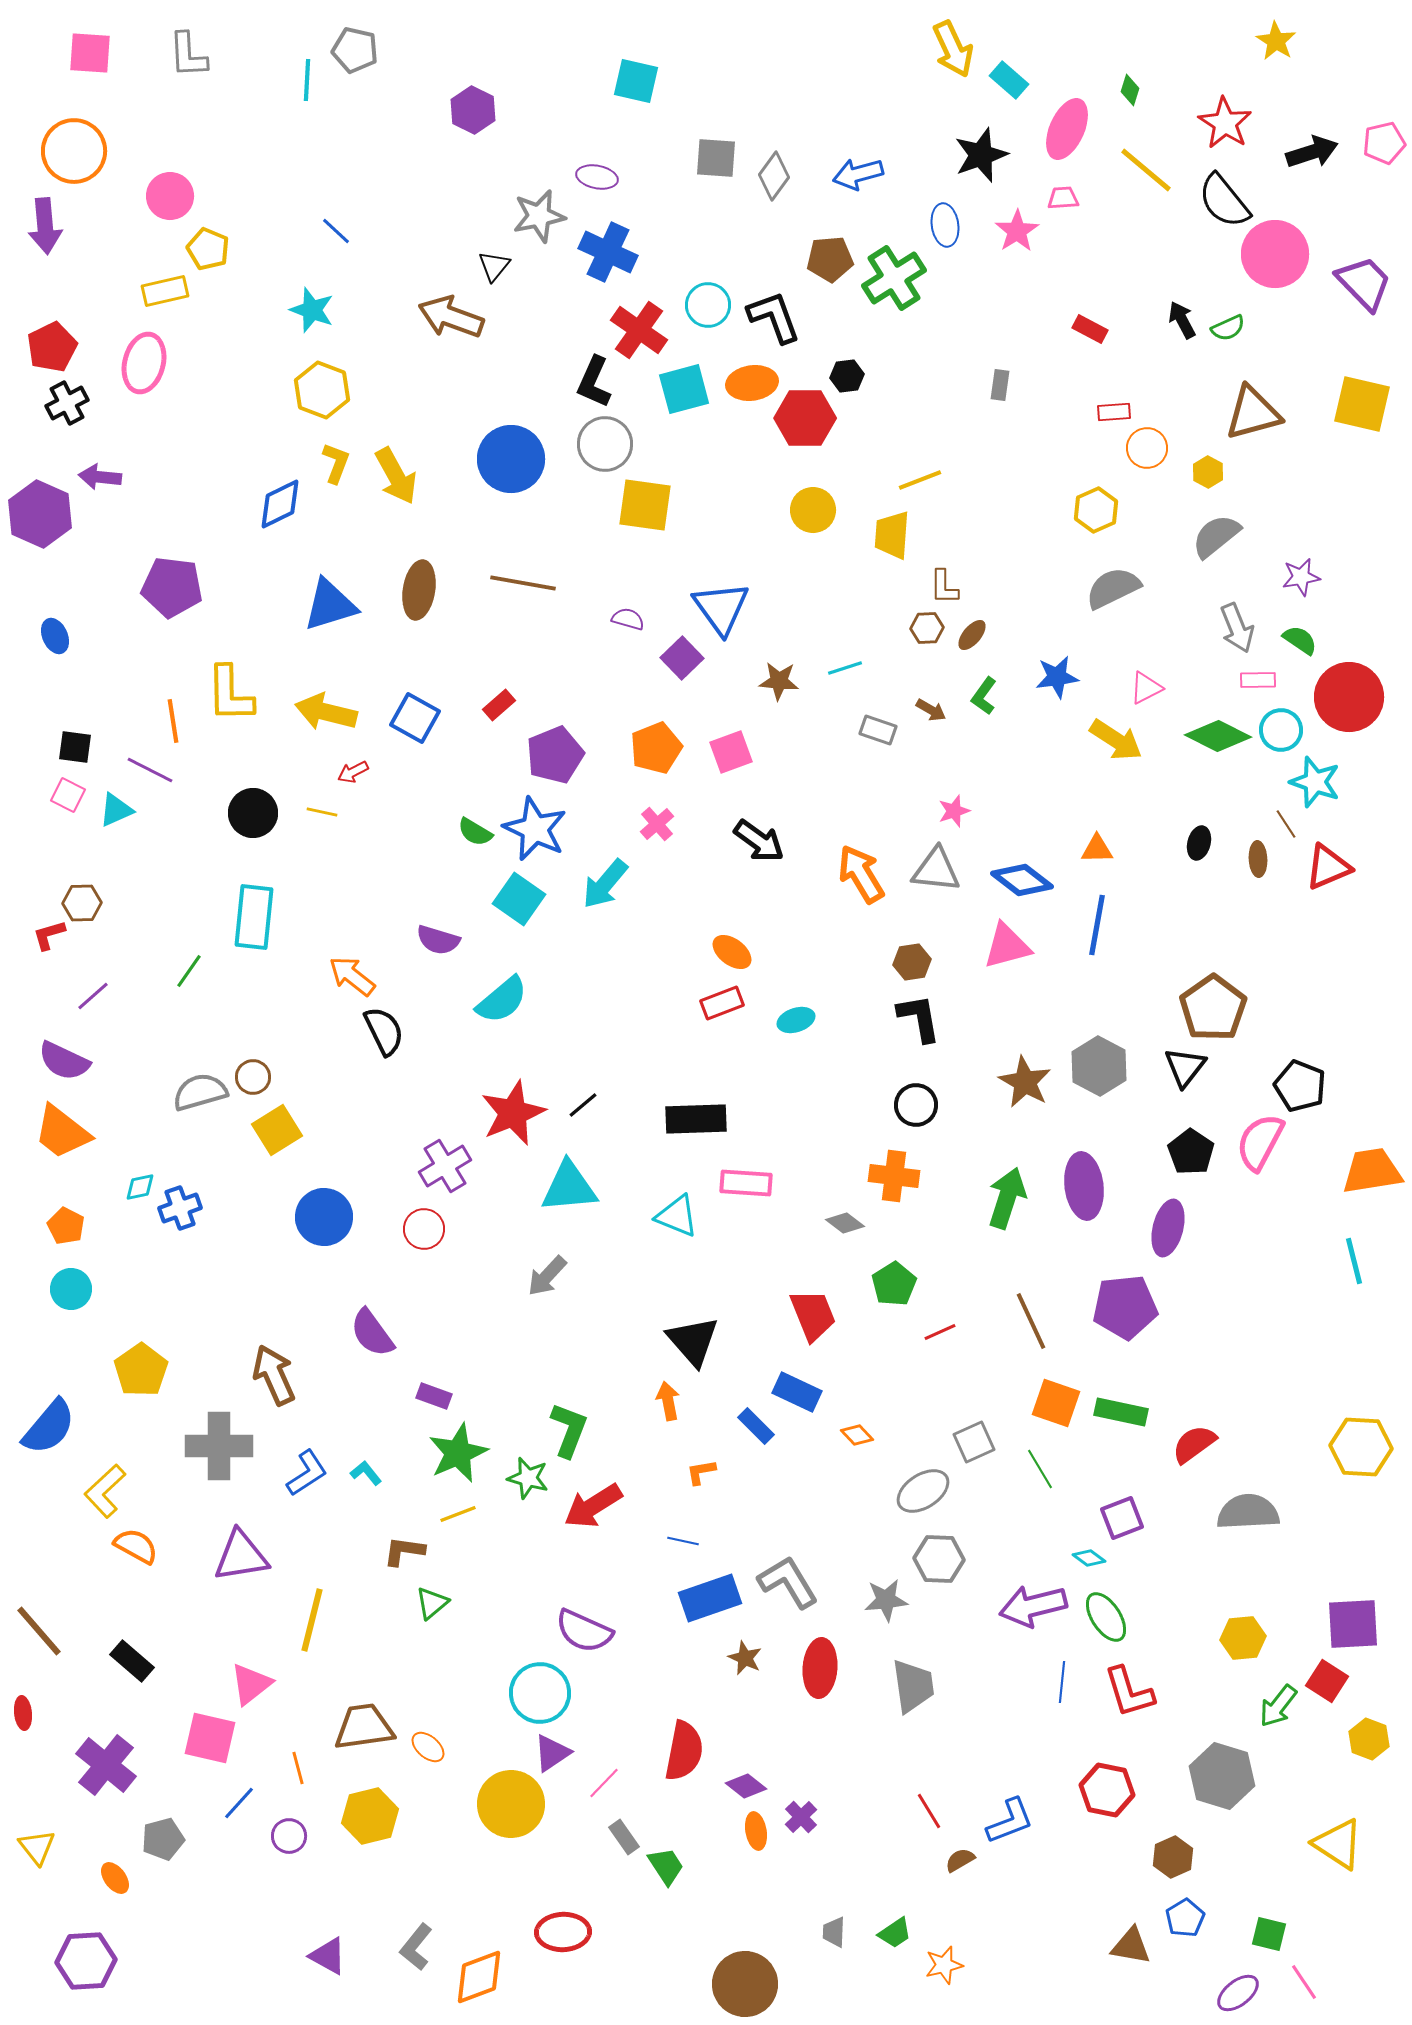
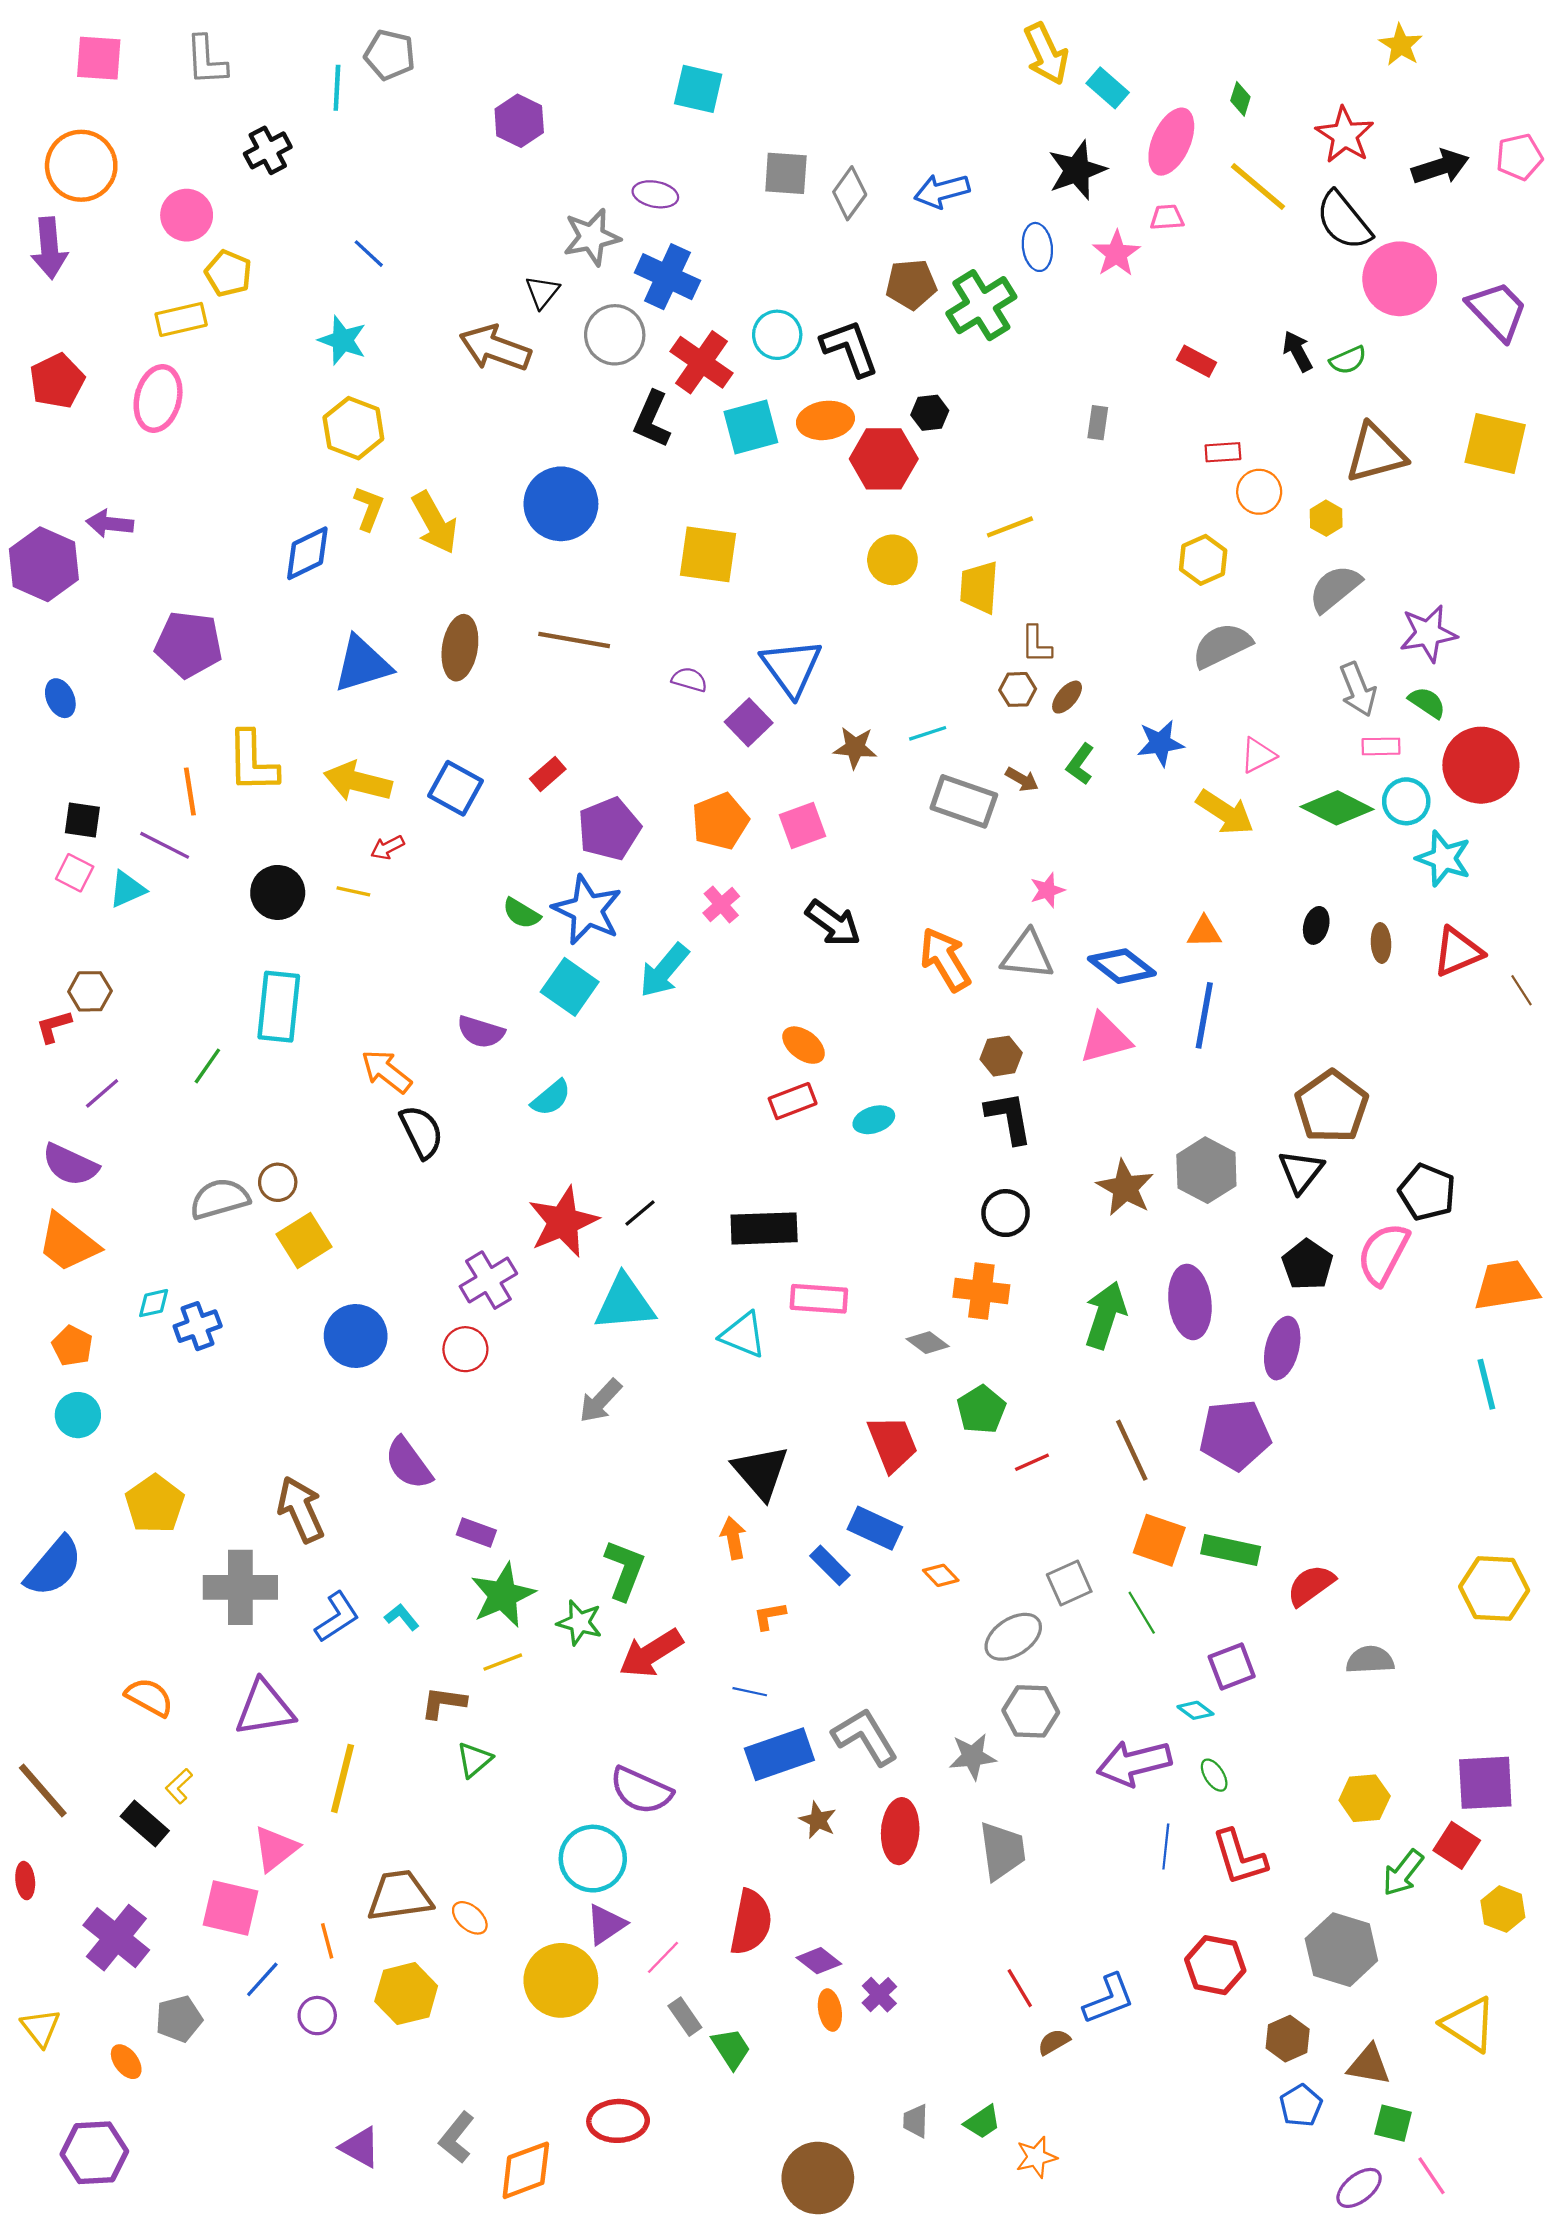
black cross: (67, 403) -> (268, 150), moved
gray circle: (605, 444) -> (615, 335), moved
purple star: (1301, 577) -> (1428, 633), size x1.4
gray rectangle: (878, 730) -> (964, 801), size x1.6
brown line: (1286, 824) -> (1522, 990), moved
cyan semicircle: (502, 1000) -> (551, 1098), size x0.7
yellow L-shape: (105, 1491) -> (179, 1786), moved, size x0.6
gray semicircle: (1248, 1512) -> (1370, 1660), size x0.7
green ellipse: (1106, 1617) -> (1214, 1775), size x0.6
brown triangle: (1131, 1946) -> (1369, 2065), moved

